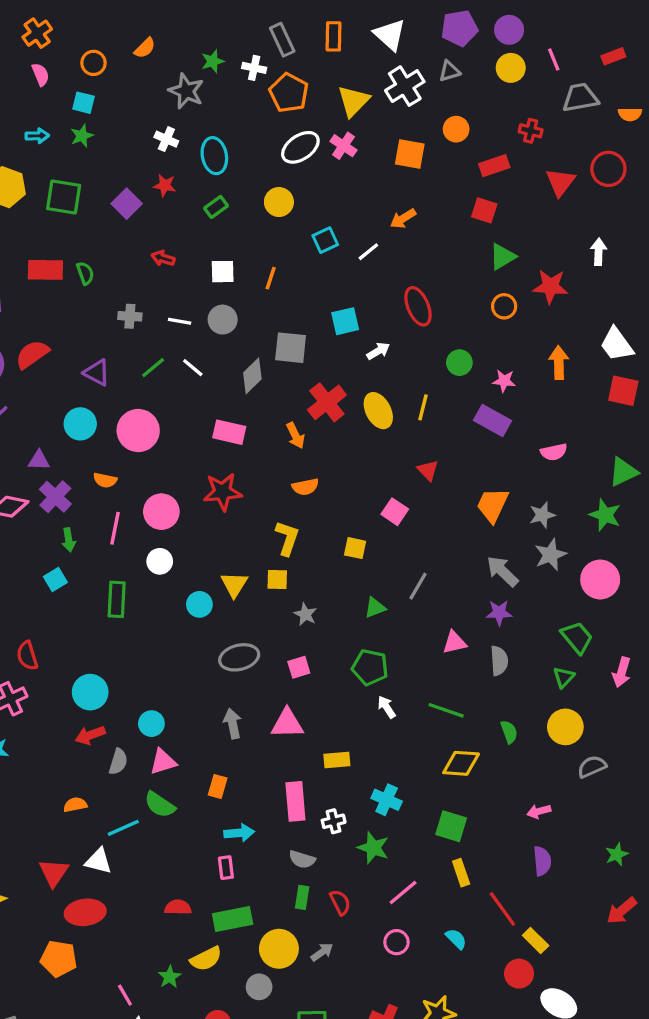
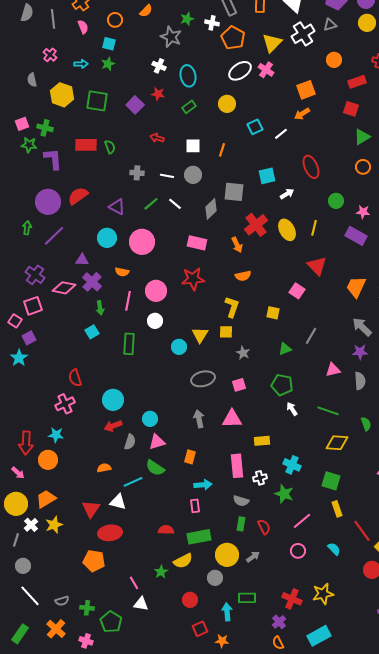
orange square: (410, 154) -> (306, 90), moved, turned -30
red triangle: (428, 470) -> (317, 266), size x1.5

